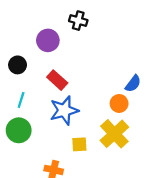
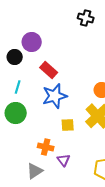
black cross: (78, 21) -> (86, 18), moved
purple circle: (48, 40) -> (32, 42), moved

